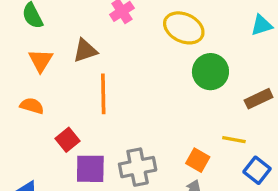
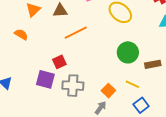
green circle: (210, 72) -> (128, 52), moved
orange line: (103, 94) -> (76, 33), moved, turned 50
red square: (67, 140) -> (59, 62), moved

